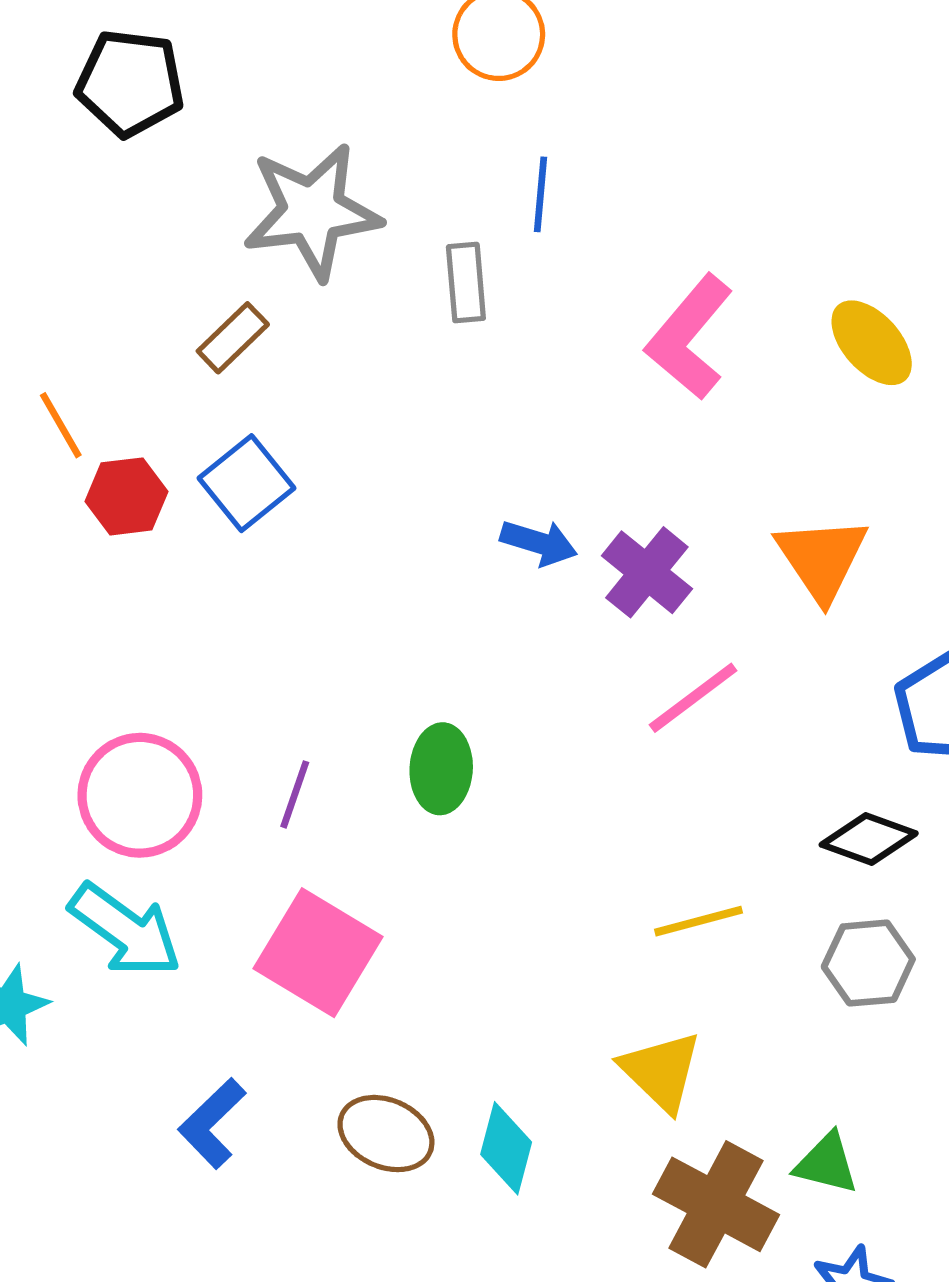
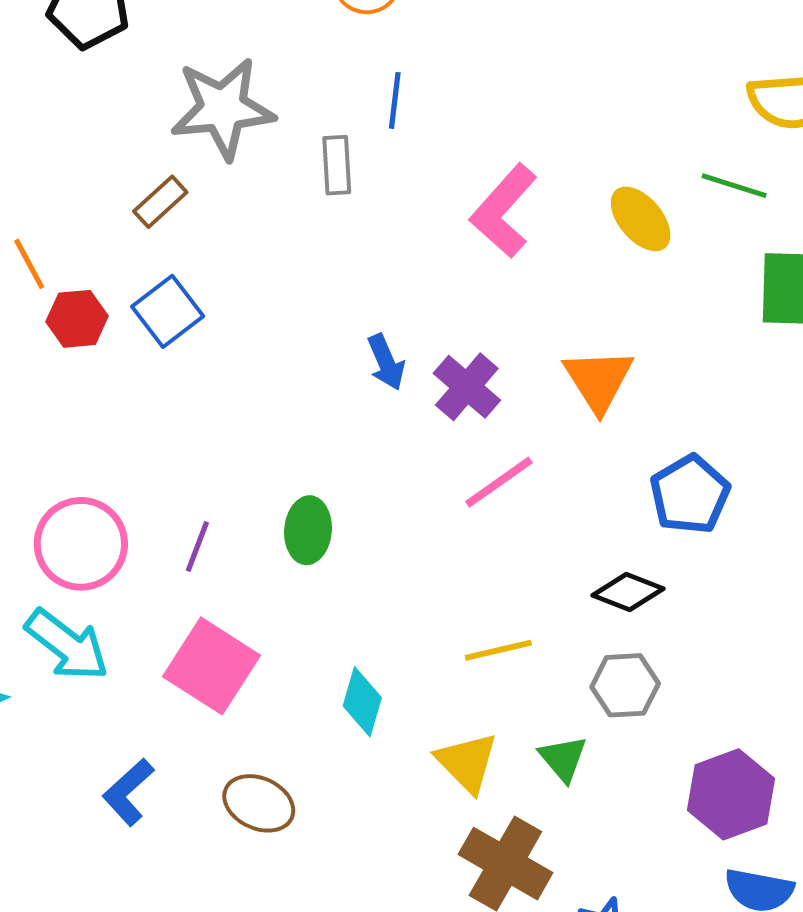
blue arrow: (539, 543) -> (386, 362), turned 48
cyan diamond: (506, 1148) -> (362, 702), moved
green triangle: (826, 1163) -> (563, 759), moved, turned 34

